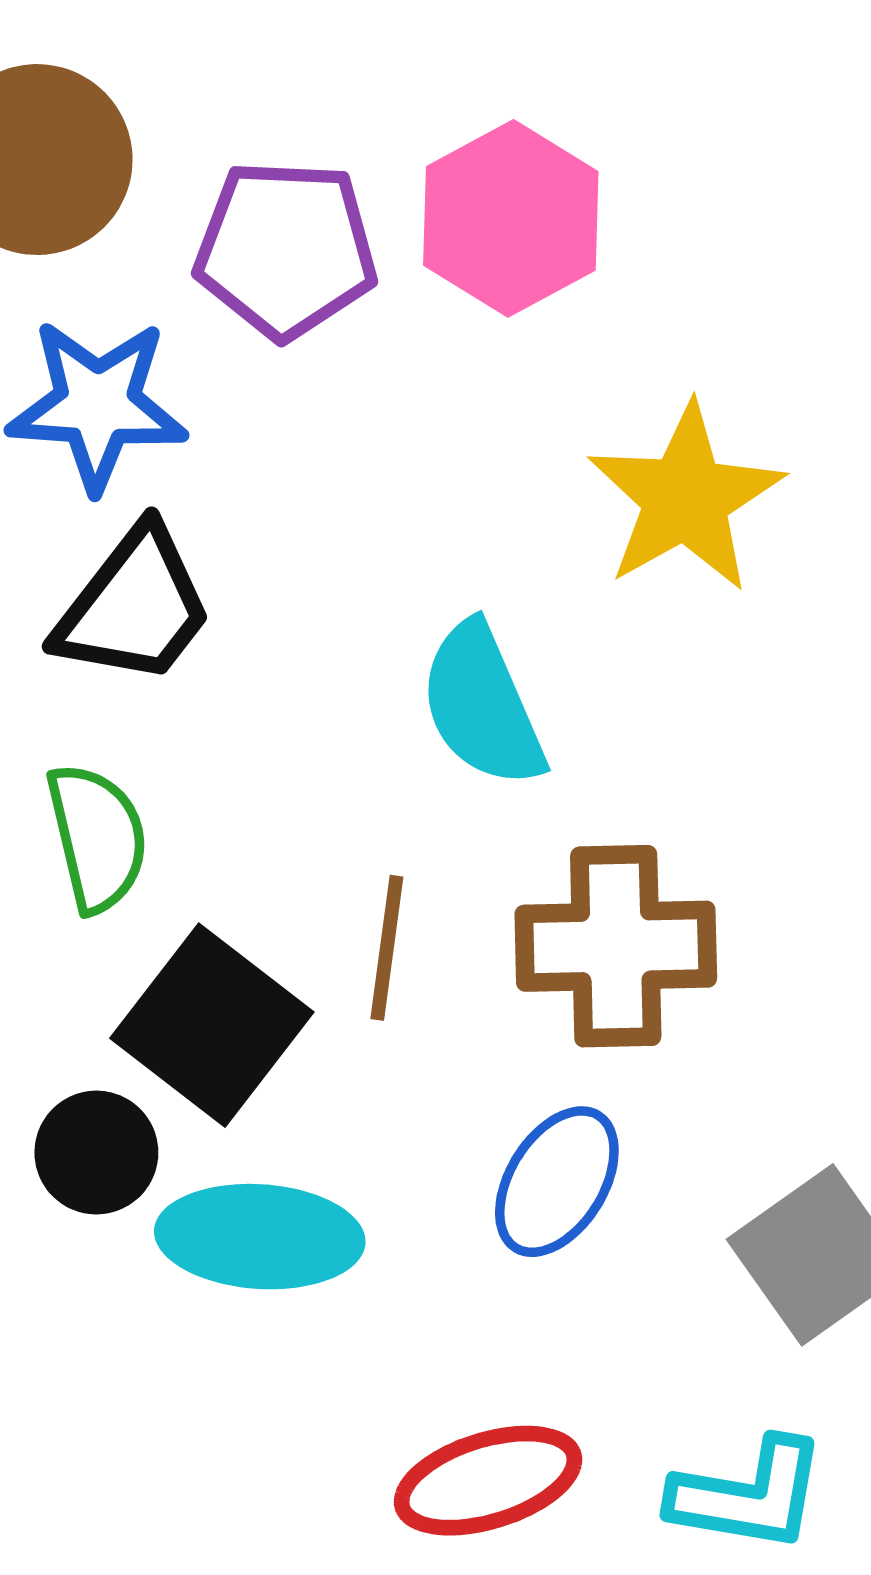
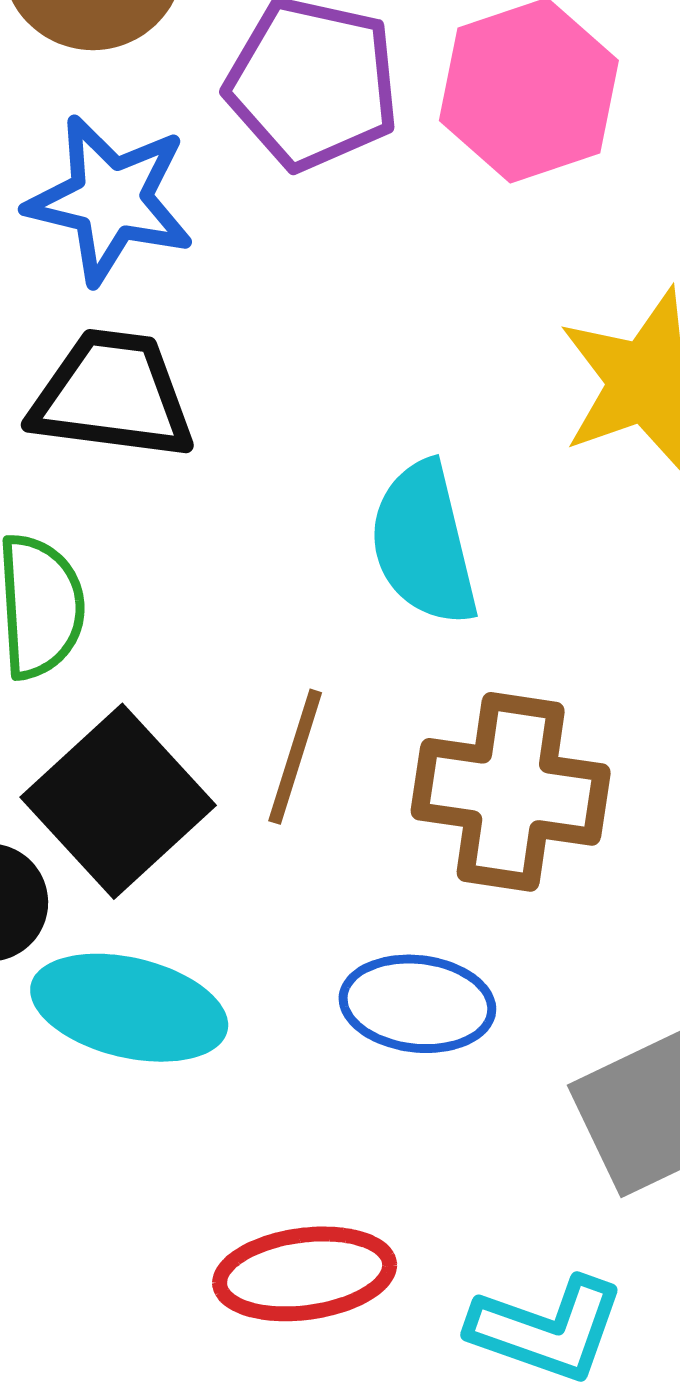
black trapezoid: (134, 606) -> (112, 395), turned -130
blue ellipse: (557, 1182) -> (417, 1004), turned 55

